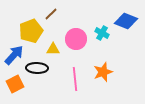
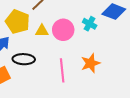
yellow pentagon: (31, 31) -> (18, 22), turned -30
yellow triangle: (53, 49) -> (42, 31), moved

